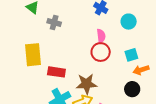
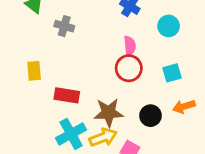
yellow rectangle: (33, 55) -> (34, 71), size x0.6
orange arrow: (141, 70) -> (184, 107), moved
black circle: (132, 89) -> (150, 116), moved

